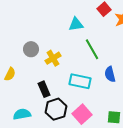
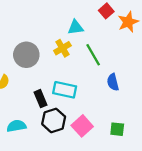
gray circle: (31, 49) -> (26, 55), size x1.5
yellow cross: (53, 58) -> (62, 48), moved
cyan rectangle: (80, 81) -> (65, 90), moved

